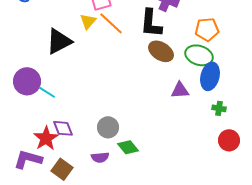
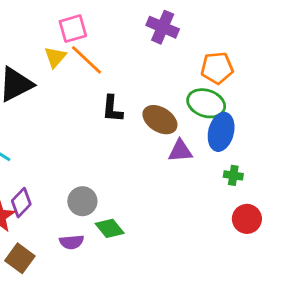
black L-shape: (151, 23) -> (112, 109), moved, size x0.7
brown ellipse: (161, 51) -> (160, 120), moved
purple diamond: (63, 128) -> (21, 203), turned 65

